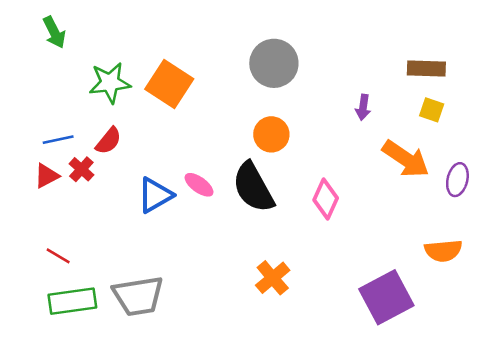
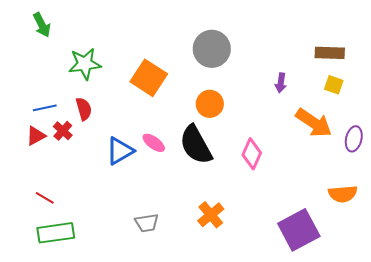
orange square: (169, 84) -> (149, 78), moved
red semicircle: (109, 141) -> (84, 109), turned -55
gray trapezoid: (138, 296) -> (147, 223), moved, size x0.6

